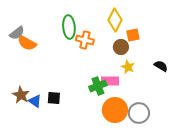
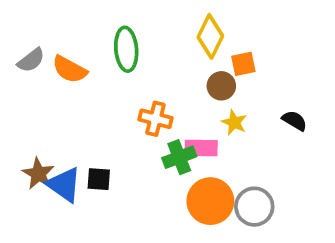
orange cross: (85, 40) -> (155, 119), moved
orange semicircle: (27, 43) -> (70, 69), moved
blue triangle: (35, 101) -> (64, 185), size x1.5

